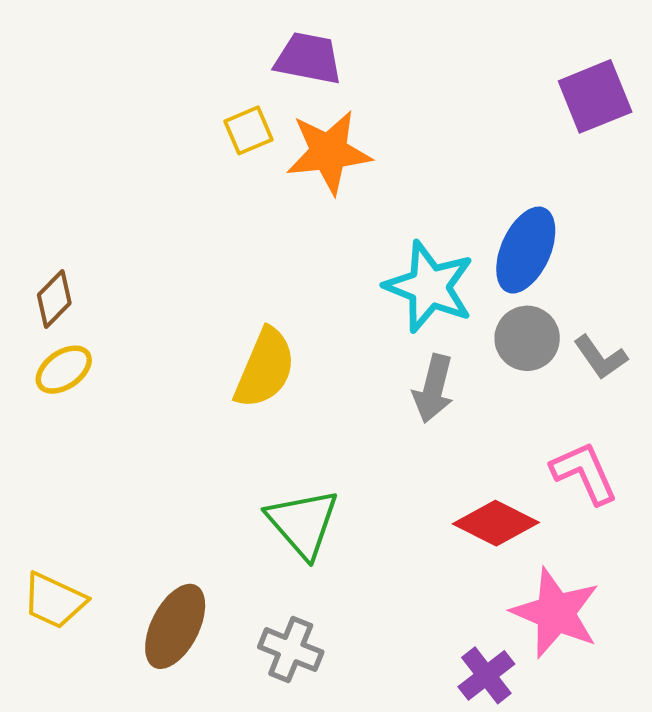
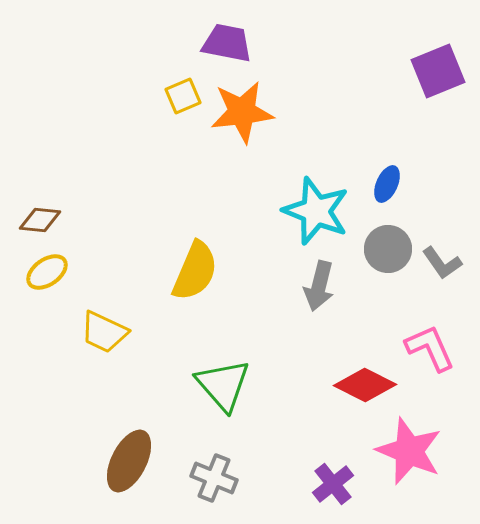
blue ellipse: (526, 250) -> (387, 184), size x0.6
brown diamond: (54, 299) -> (40, 220), turned 51
yellow trapezoid: (54, 601) -> (104, 332), moved
purple cross: (486, 675) -> (333, 484), moved

